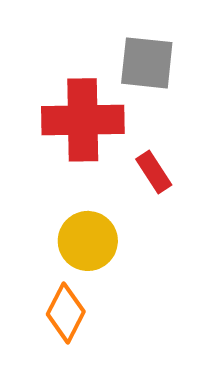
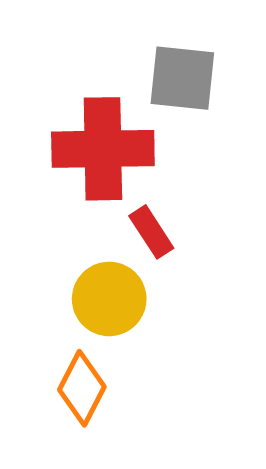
red rectangle: (154, 172) -> (151, 232), moved

